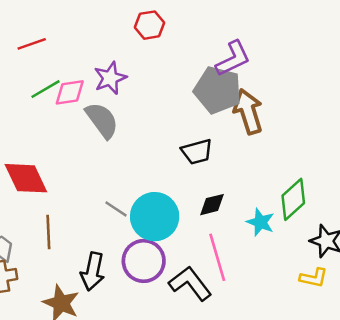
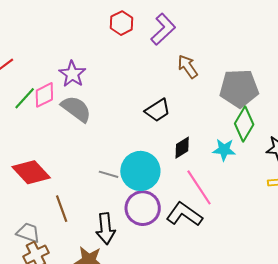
red hexagon: (150, 25) -> (122, 23), moved
gray pentagon: (218, 90) -> (239, 88), moved
brown arrow: (248, 112) -> (188, 67), size x0.7

